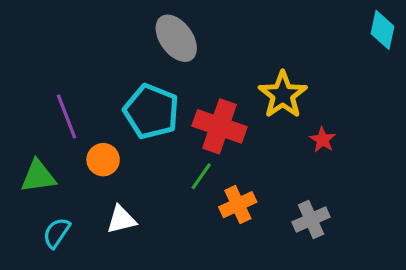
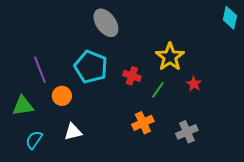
red cross: (219, 126) -> (132, 76), size x0.6
green line: (201, 176) -> (158, 90), moved

